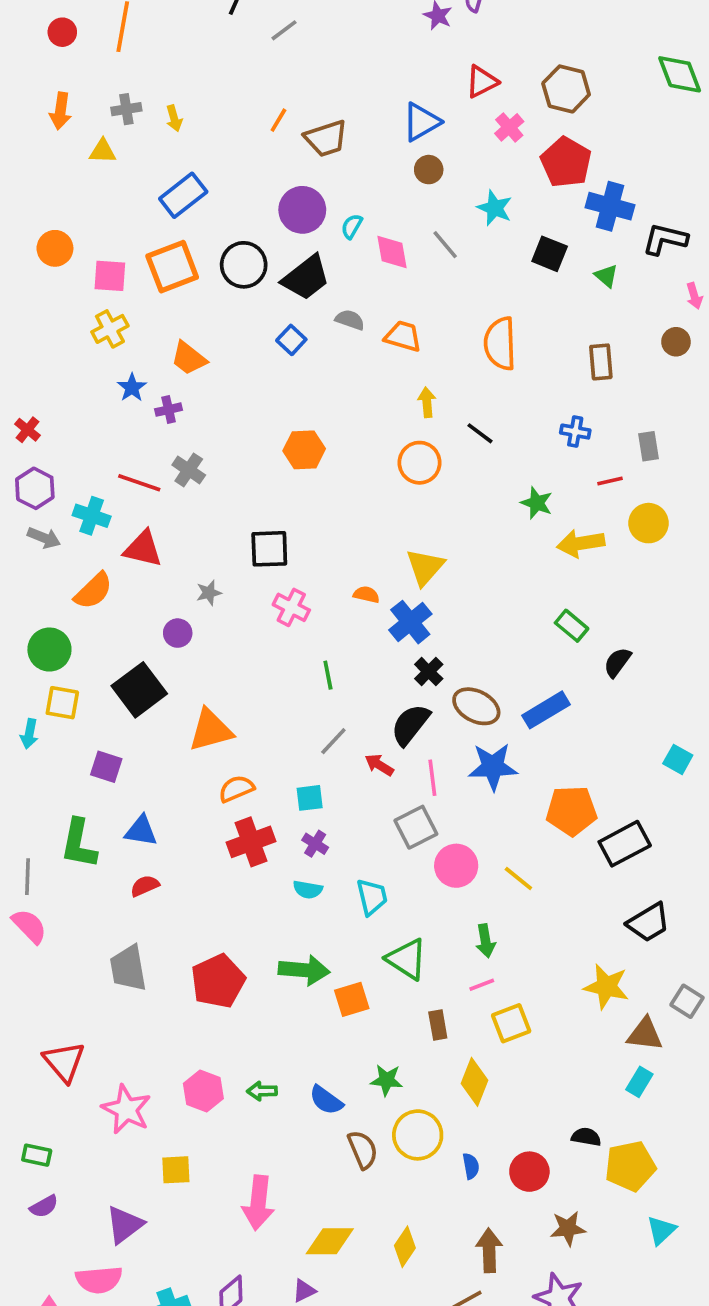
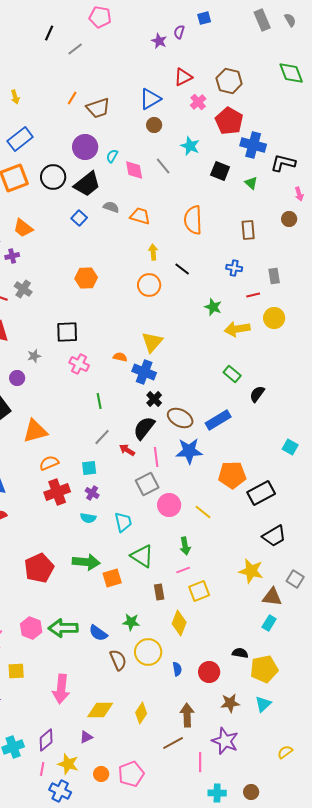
blue cross: (410, 622) -> (144, 372), turned -30
green arrow: (262, 1091) -> (63, 628), size x1.8
cyan triangle: (661, 1230) -> (263, 704), moved

